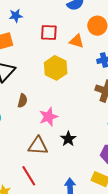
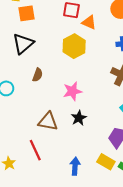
orange triangle: (77, 41) -> (89, 22), moved
pink star: (48, 117) -> (72, 91), moved

